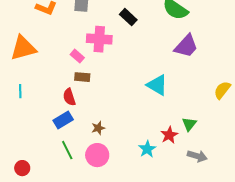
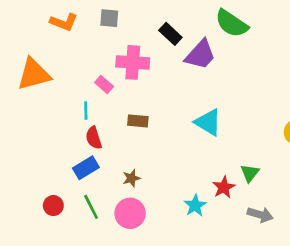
purple trapezoid: (186, 46) -> (200, 55), moved
brown rectangle: (82, 77) -> (138, 121), moved
cyan line: (20, 91) -> (86, 111), moved
red circle: (22, 168) -> (53, 206), moved

